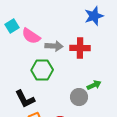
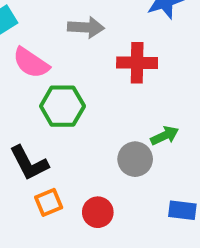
pink semicircle: (31, 36) -> (31, 63), moved
gray arrow: (54, 46) -> (86, 27), moved

